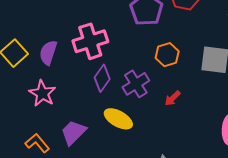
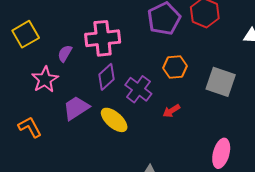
purple semicircle: (48, 53) -> (65, 53), moved, size x0.7
purple cross: (136, 84) -> (138, 89), turned -32
purple trapezoid: (73, 132) -> (76, 108), moved

